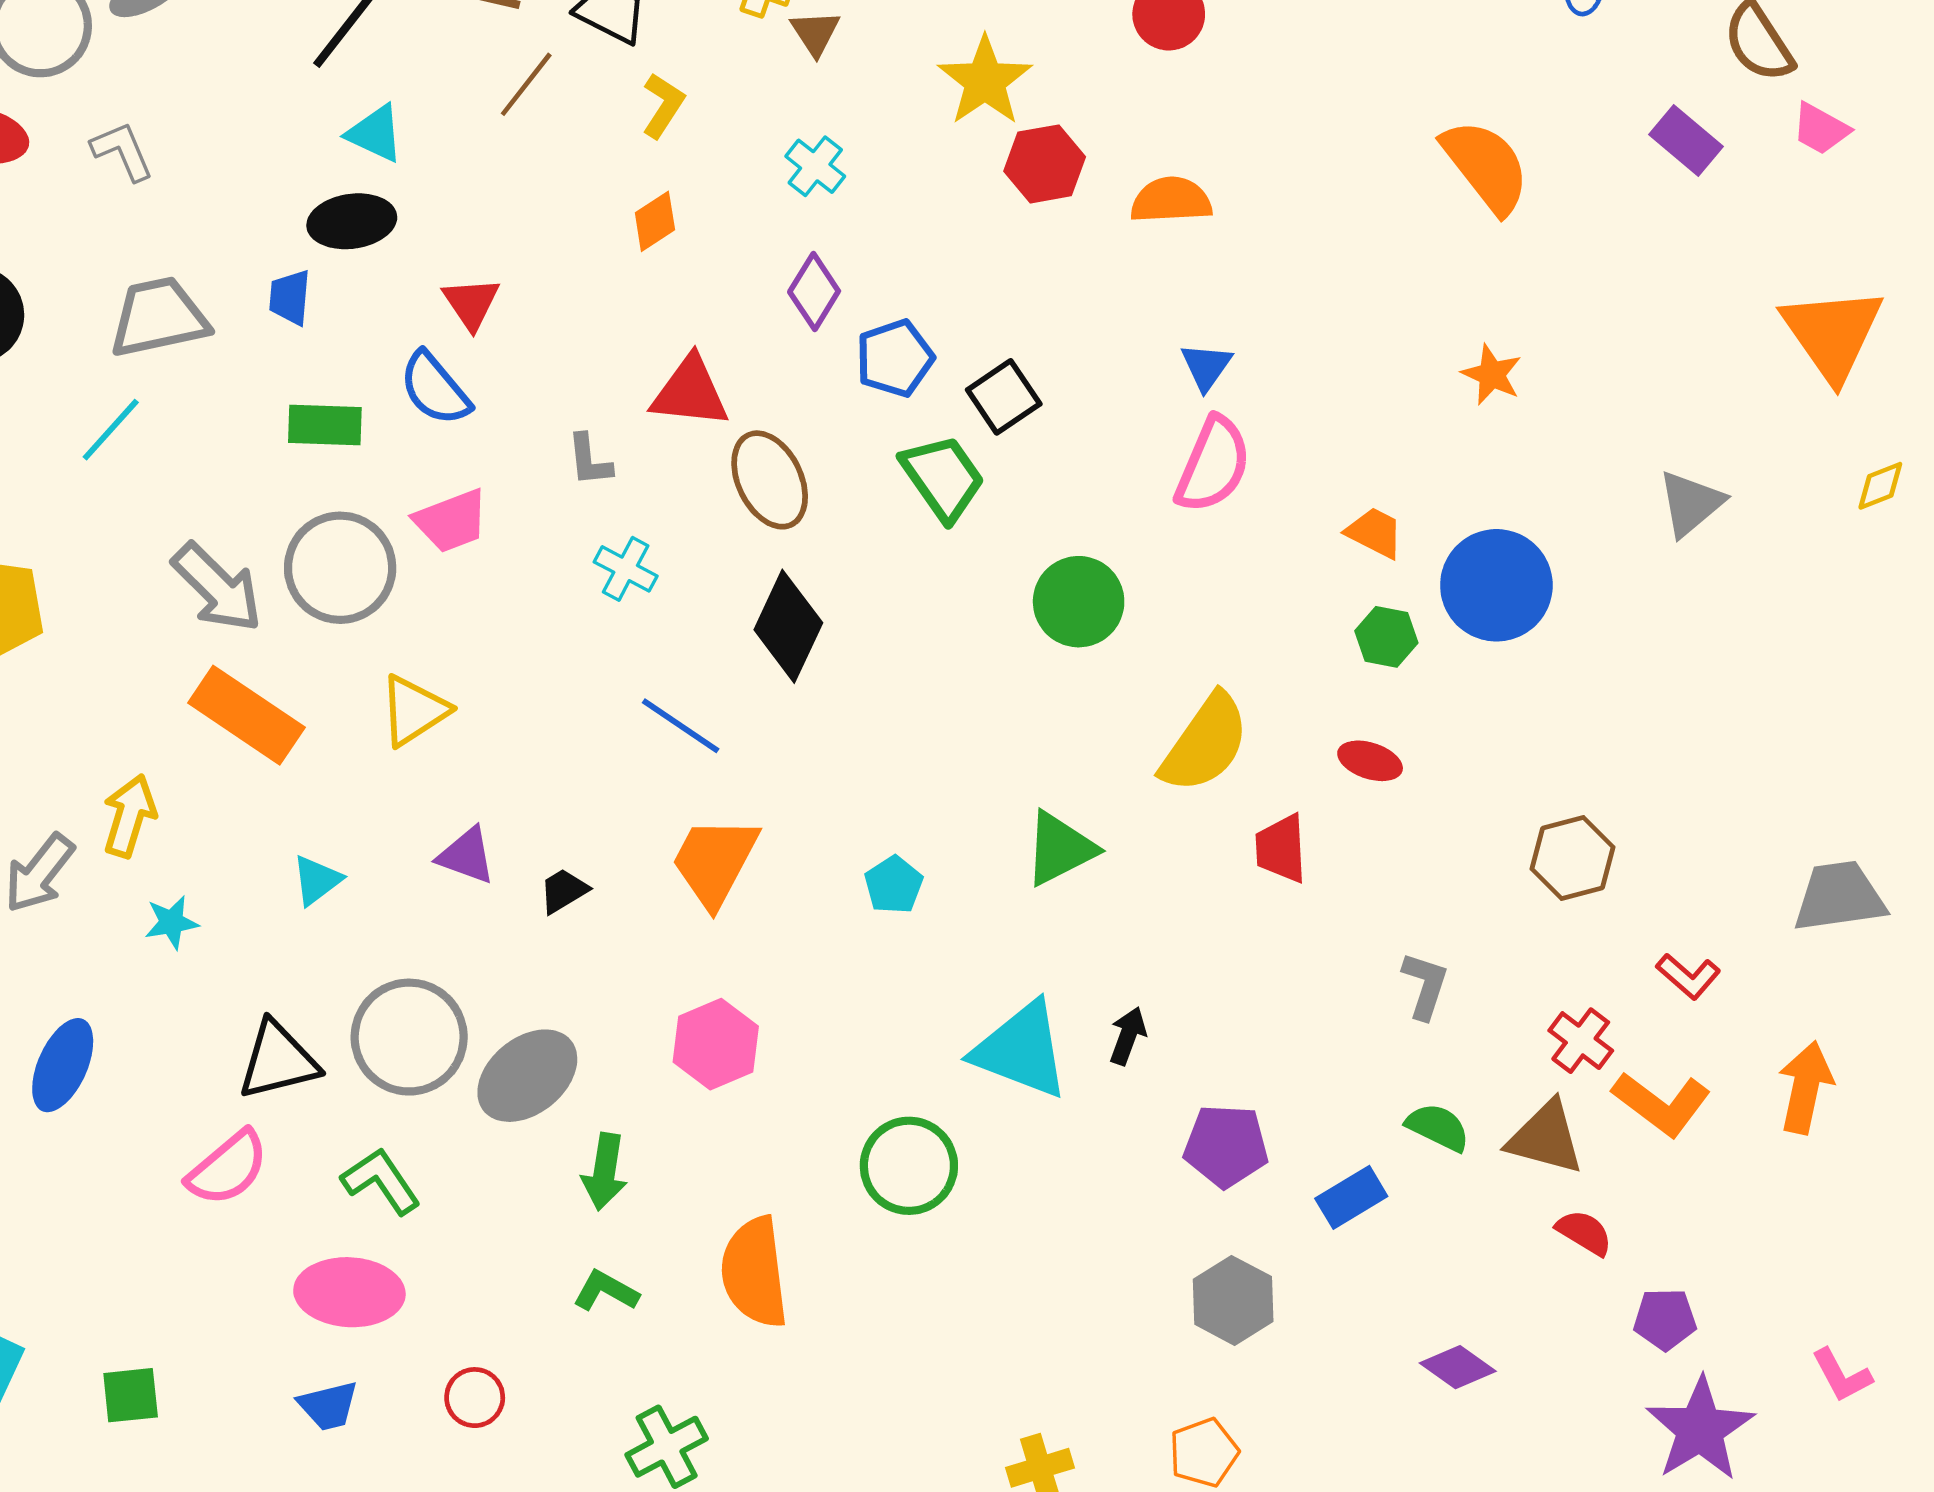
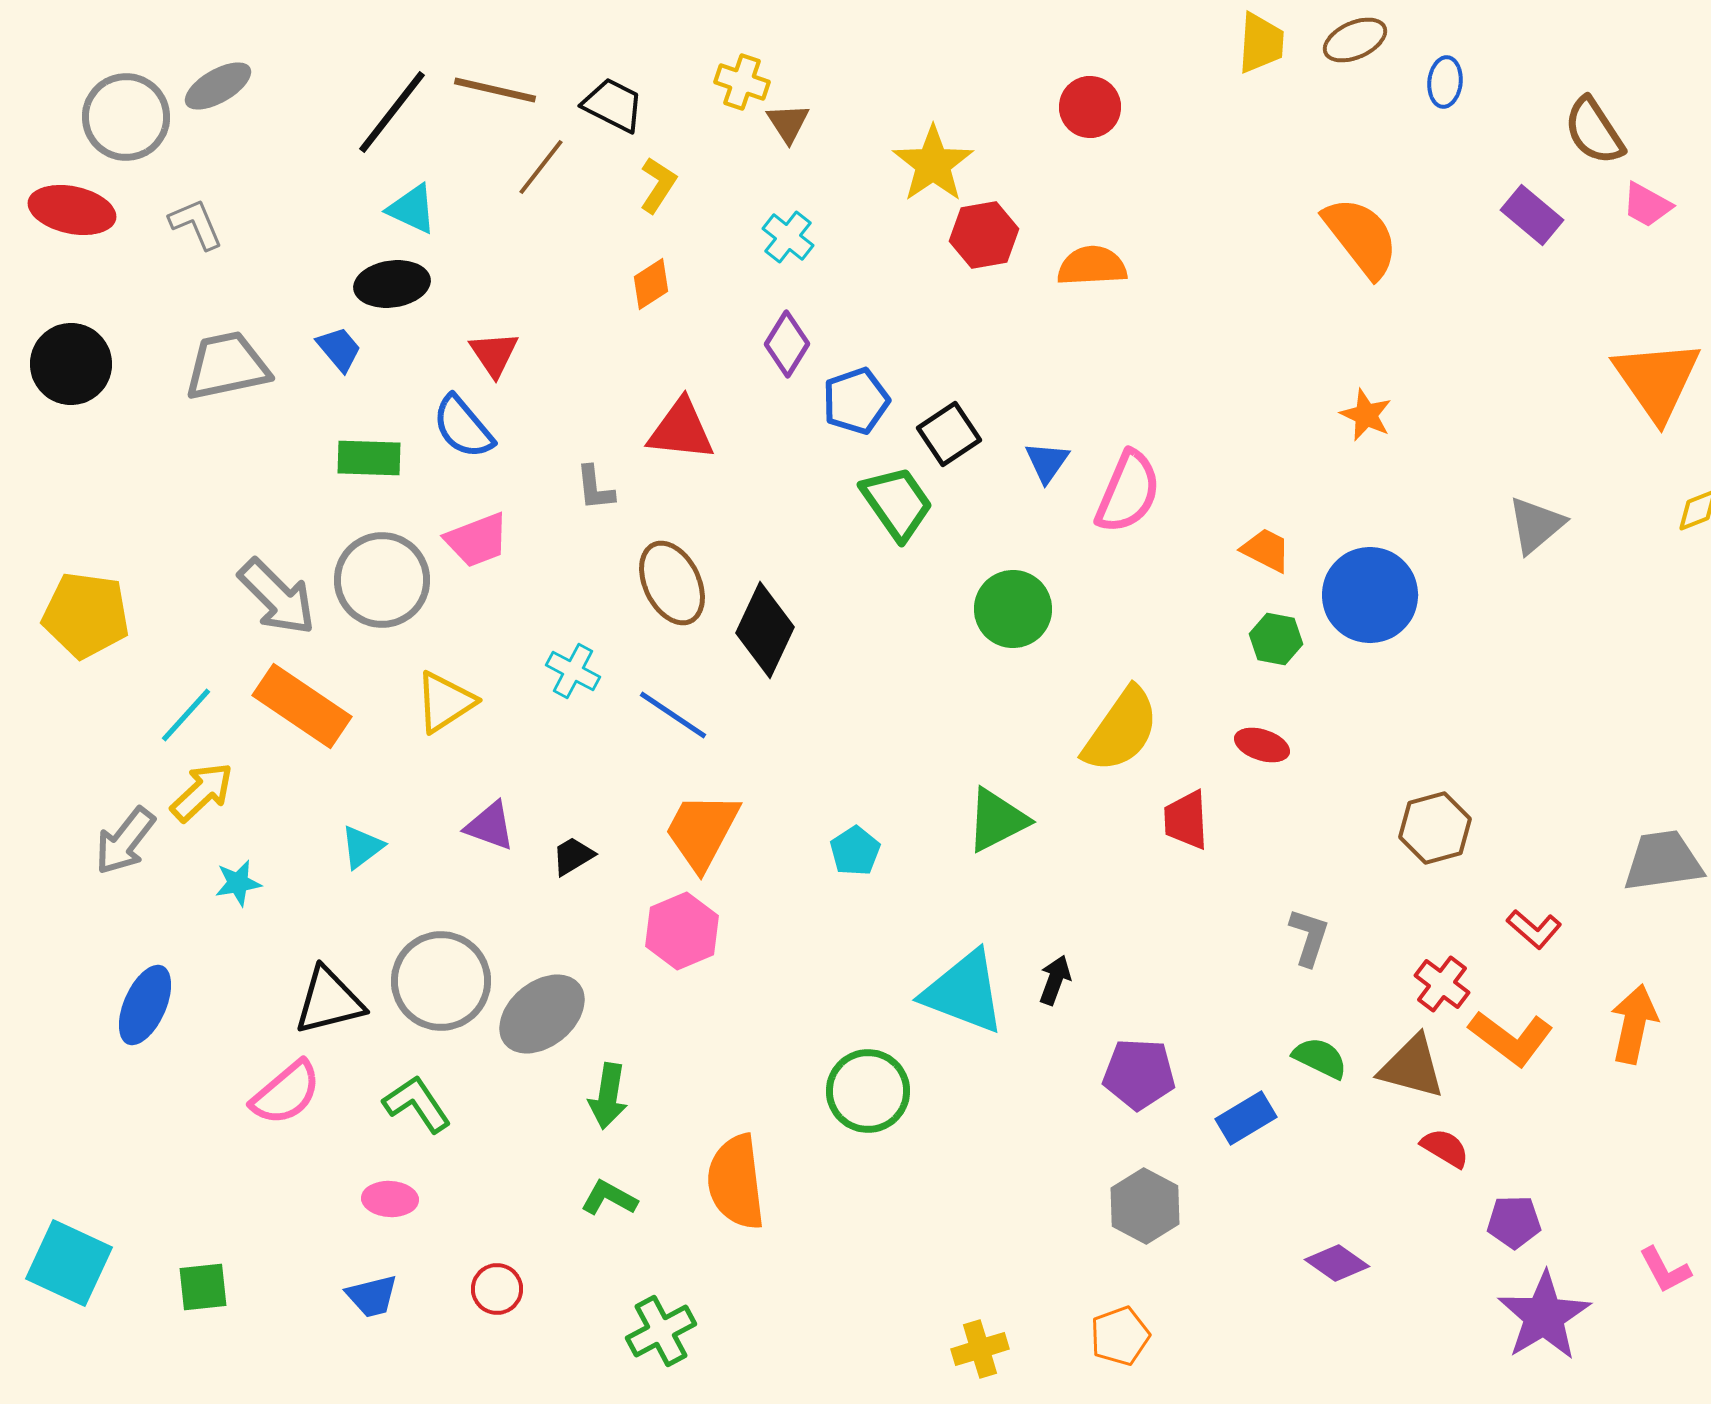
blue trapezoid: (290, 297) -> (339, 349), turned 135
blue triangle: (1206, 366) -> (1047, 462), moved
cyan line: (111, 430) -> (186, 715), moved
brown ellipse: (770, 480) -> (672, 583), moved
cyan cross: (626, 569) -> (573, 671), moved
yellow arrow: (129, 816) -> (202, 792), turned 30
pink hexagon: (716, 1044) -> (682, 931), moved
pink ellipse: (349, 1292) -> (390, 1199), size x0.6

